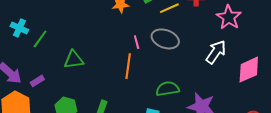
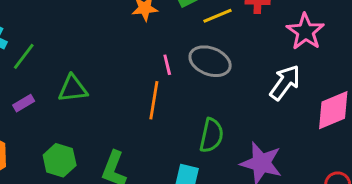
purple rectangle: (37, 81) -> (24, 103), moved
green semicircle: (168, 89) -> (211, 135), turned 110

